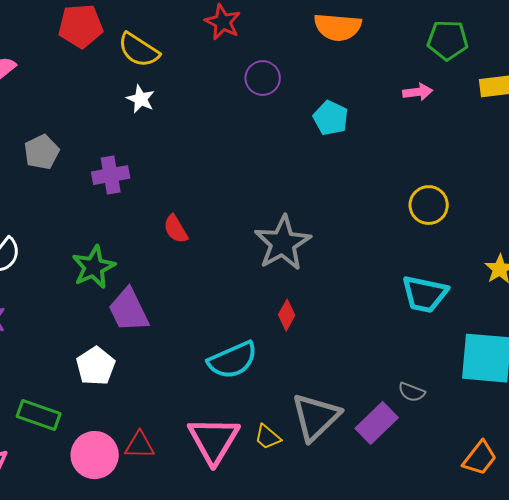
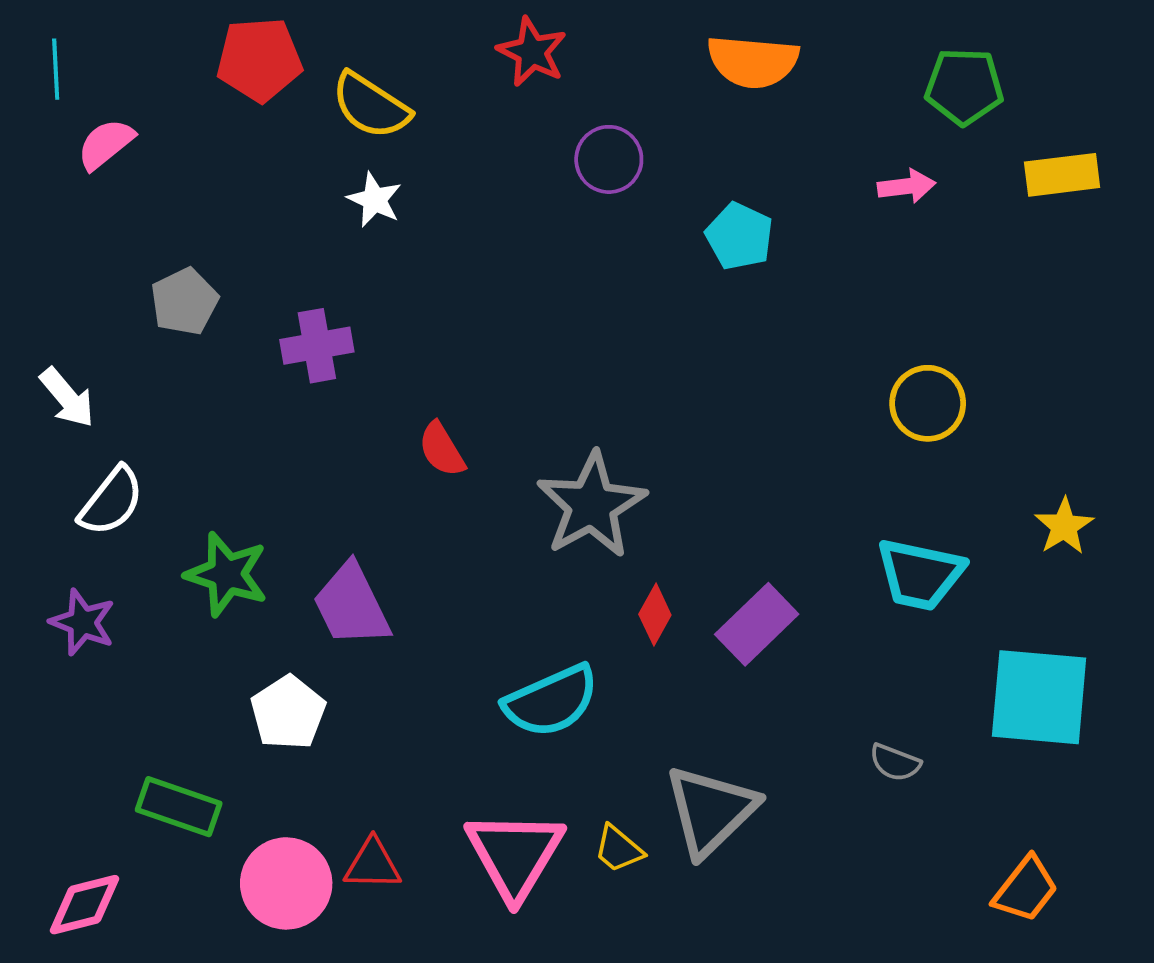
gray star: (283, 243) -> (592, 505), moved
green star: (94, 267) -> (227, 574), moved, turned -30
purple rectangle: (377, 423) -> (757, 624), moved

